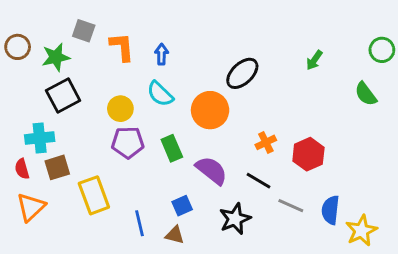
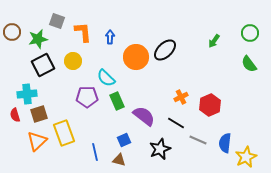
green circle: (382, 50) -> (250, 33), moved
cyan semicircle: (160, 94) -> (106, 78), moved
yellow circle: (120, 109) -> (73, 61), moved
orange circle: (210, 110) -> (136, 57), moved
orange triangle: (31, 207) -> (37, 141), moved

